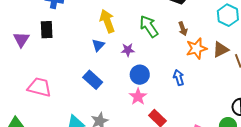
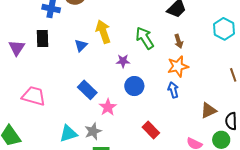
blue triangle: (98, 45) -> (81, 45), moved
orange star: (196, 49) -> (178, 66), moved
brown triangle: (221, 50) -> (208, 111), moved
pink star: (138, 97) -> (108, 107), moved

